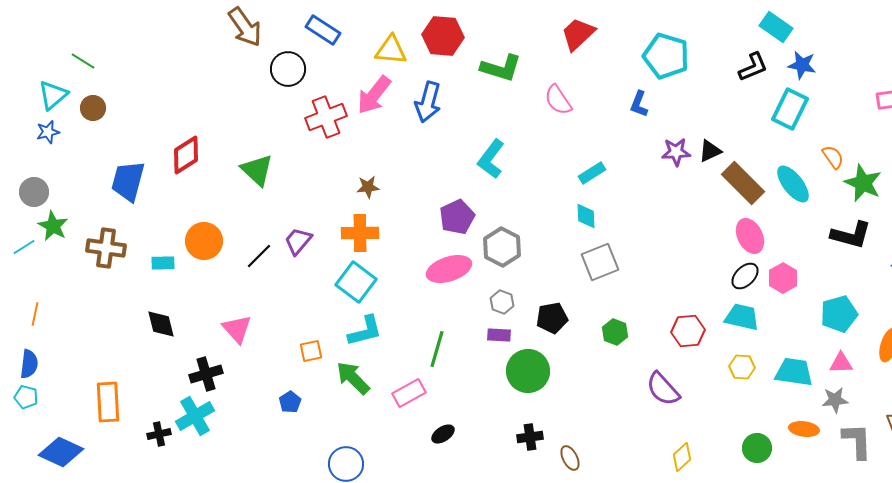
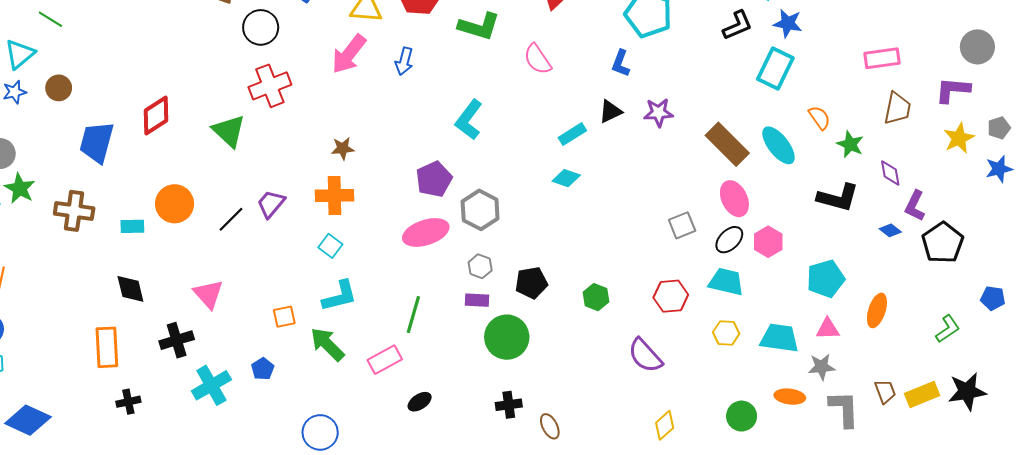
blue arrow: (428, 102) -> (404, 61), size x0.7
brown circle: (93, 108) -> (59, 88), moved
red cross: (326, 117) -> (270, 86), moved
black triangle: (710, 151) -> (610, 111), moved
green star: (863, 183) -> (850, 144), size x0.7
cyan diamond: (586, 216) -> (566, 178), turned -68
gray square: (600, 262) -> (682, 225), moved, size x0.7
cyan square: (356, 282) -> (330, 246), size x0.6
orange rectangle: (108, 402) -> (107, 347), moved
cyan cross: (195, 416) -> (211, 385), moved

